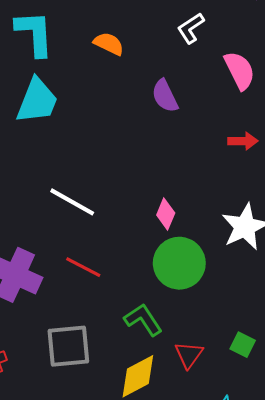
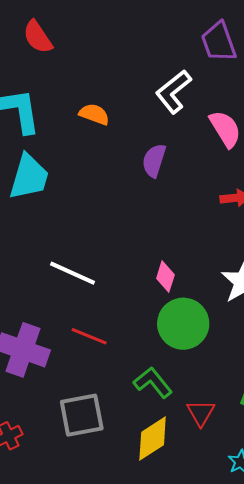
white L-shape: (191, 28) -> (173, 92), size x1.4
purple semicircle: (165, 96) -> (154, 161), turned 48

